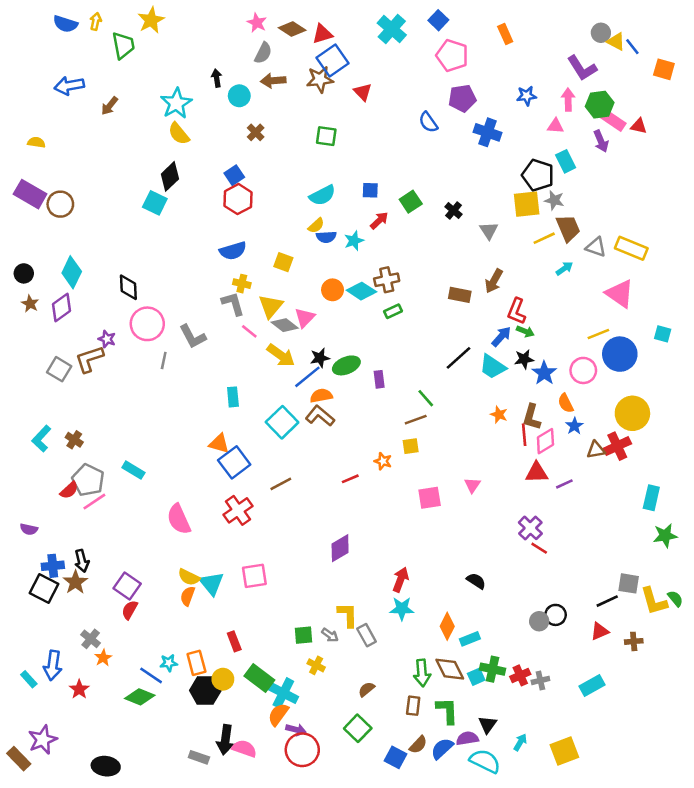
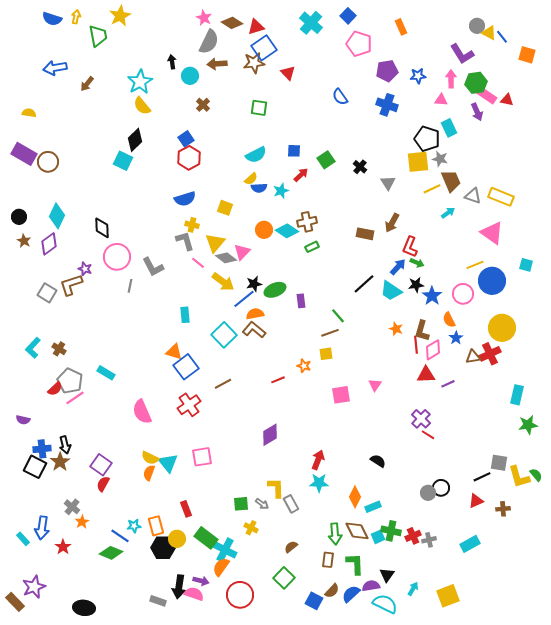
gray semicircle: (263, 53) -> (209, 42), size x1.4
purple pentagon: (462, 98) -> (387, 71), moved
purple arrow: (296, 730) -> (201, 581), moved

